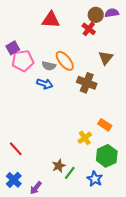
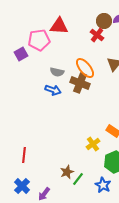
pink pentagon: (23, 61) -> (39, 40), moved
orange ellipse: (65, 61) -> (85, 68), moved
brown cross: (87, 83) -> (80, 83), moved
red line: (16, 149) -> (24, 155), turned 49

